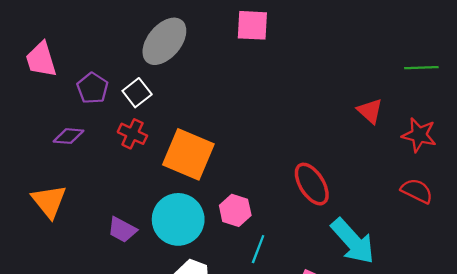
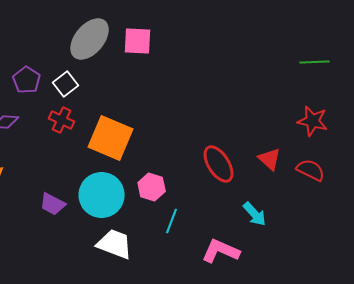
pink square: (252, 25) -> (138, 41), moved
red triangle: (370, 111) -> (270, 159), moved
cyan arrow: (353, 241) -> (255, 214), size x0.6

